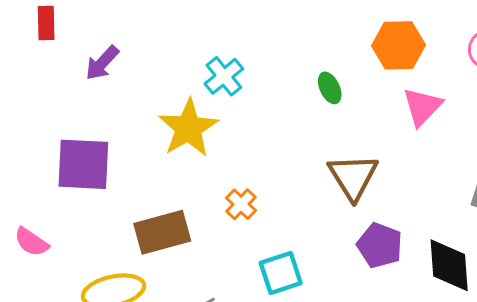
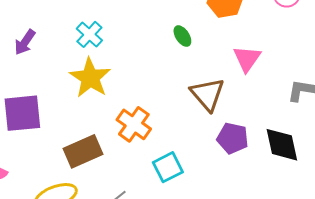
cyan cross: (224, 76) -> (89, 34), moved
pink triangle: (422, 107) -> (247, 59), moved
orange cross: (241, 204) -> (134, 124), size x1.6

